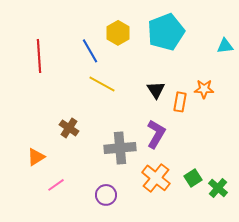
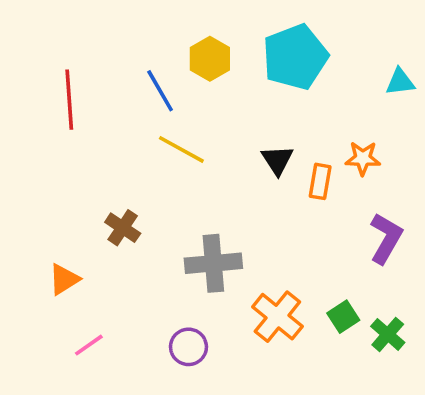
purple L-shape: (156, 134) -> (386, 238), moved
pink line: (56, 185) -> (89, 345), moved

